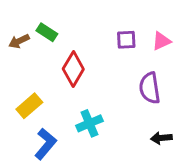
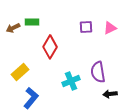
green rectangle: (47, 32) -> (32, 22), turned -32
purple semicircle: (150, 88) -> (98, 72), moved
cyan cross: (89, 123) -> (71, 81), moved

